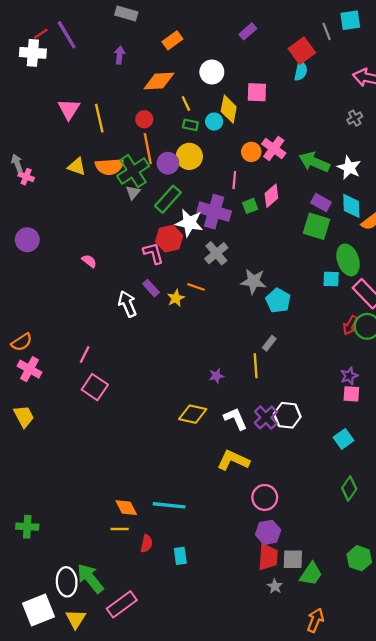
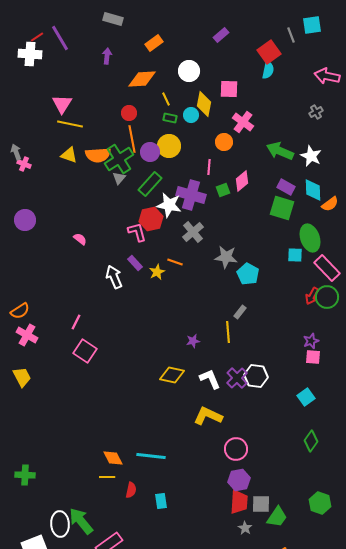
yellow line: (99, 118) -> (70, 124), moved, turned -65
pink cross: (274, 149) -> (243, 122), moved

